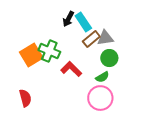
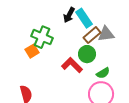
green cross: (49, 51) -> (42, 37), moved
orange square: (31, 55) -> (32, 51), size x0.6
green circle: (109, 58) -> (87, 54), moved

